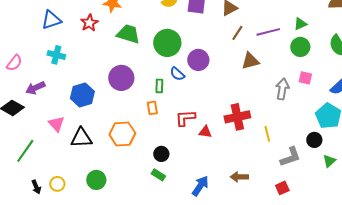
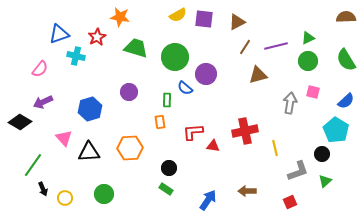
cyan cross: (56, 55) -> (76, 56), moved
pink semicircle: (14, 63) -> (40, 69), moved
purple circle: (121, 78) -> (129, 92), size x0.7
green triangle: (329, 161) -> (325, 181), moved
black arrow: (36, 187) -> (43, 189), moved

